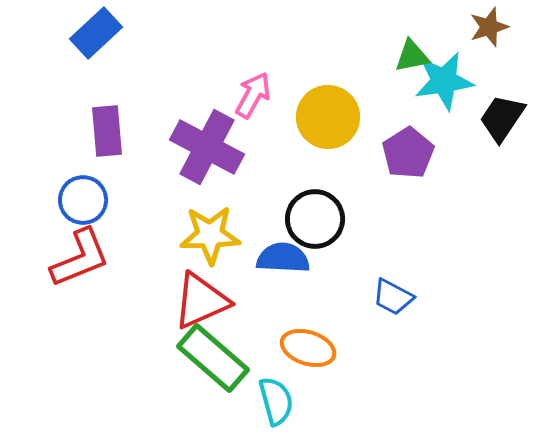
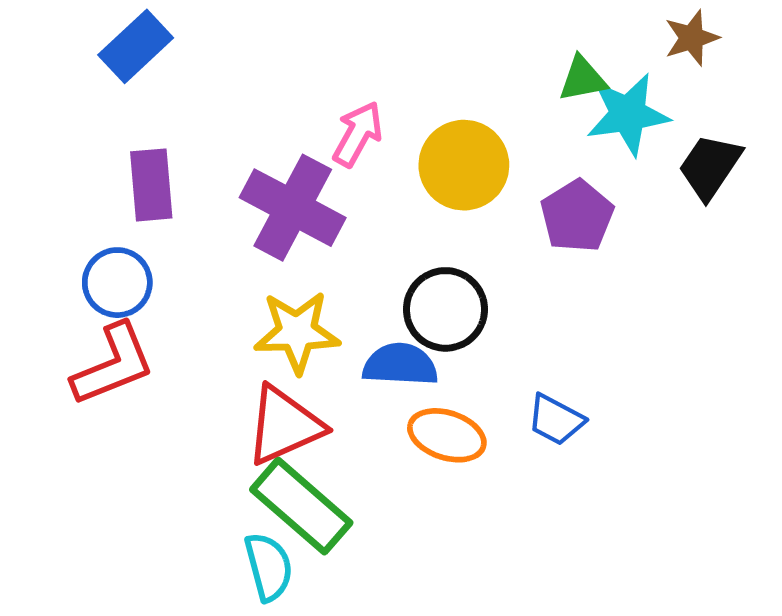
orange ellipse: (308, 348) -> (447, 435), moved
cyan semicircle: (276, 401) -> (269, 567), moved

